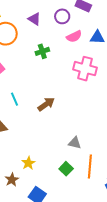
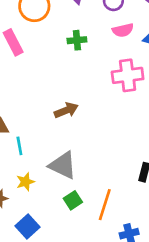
pink cross: (85, 69) -> (128, 75), turned -35
cyan line: (15, 99) -> (19, 146), moved
gray triangle: (75, 143) -> (63, 165), moved, size x1.6

